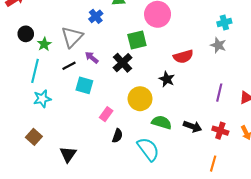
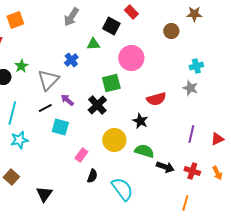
green star: (44, 44) -> (21, 66), moved
green semicircle: (162, 122) -> (144, 151), moved

